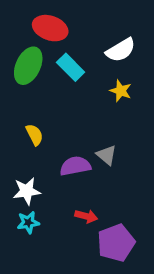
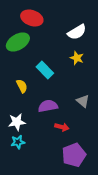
green ellipse: (28, 66) -> (18, 42), turned 35
cyan rectangle: (71, 67) -> (45, 70), moved
gray triangle: (107, 155) -> (83, 101), moved
red arrow: (86, 216) -> (62, 127), moved

